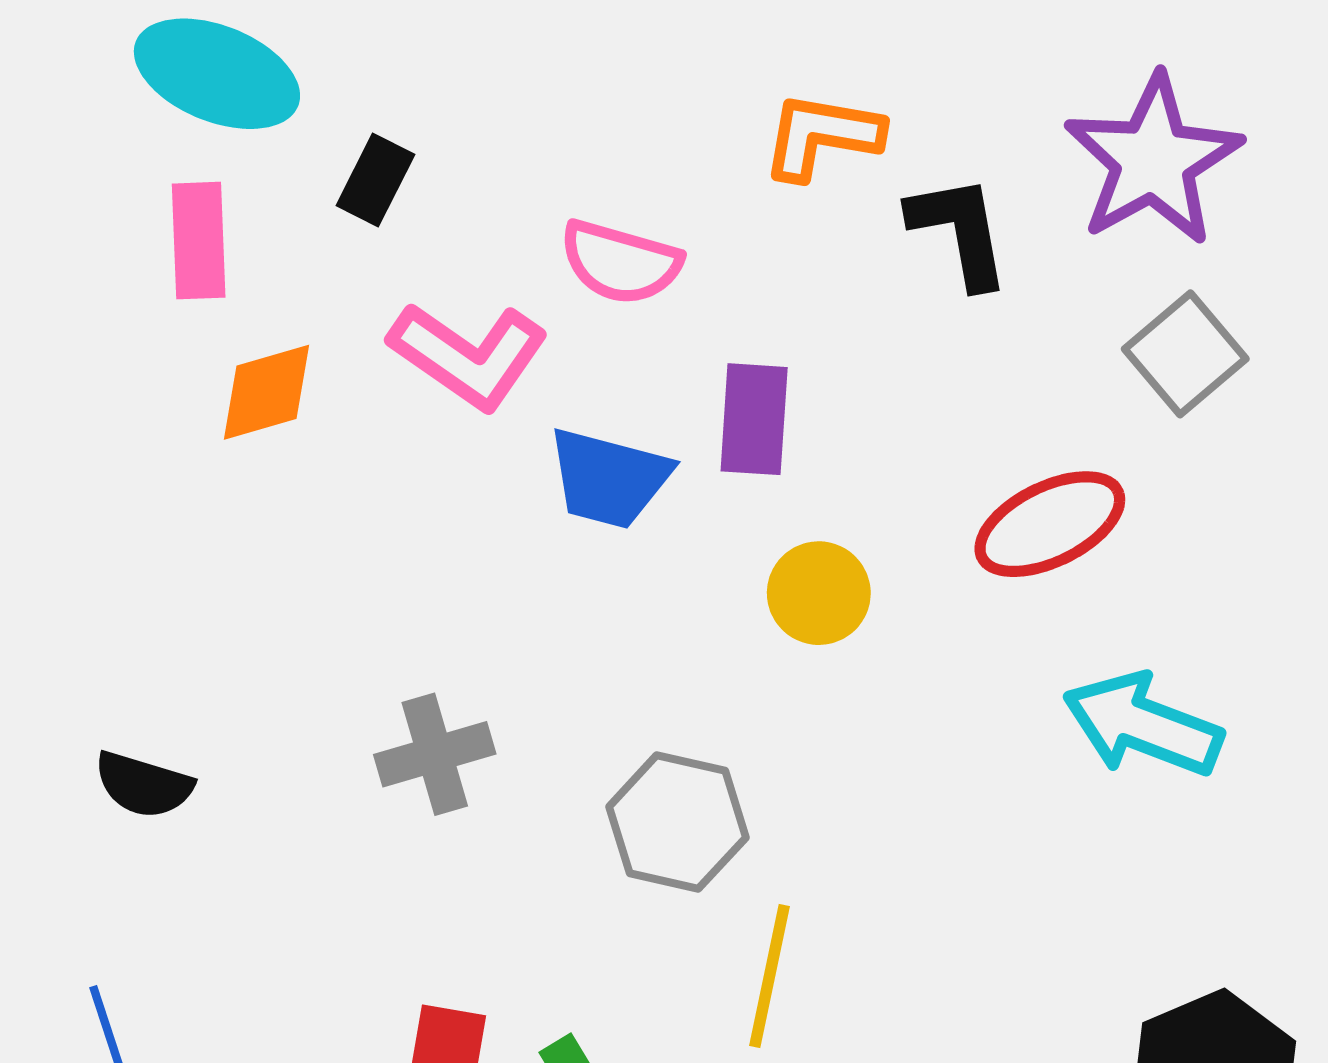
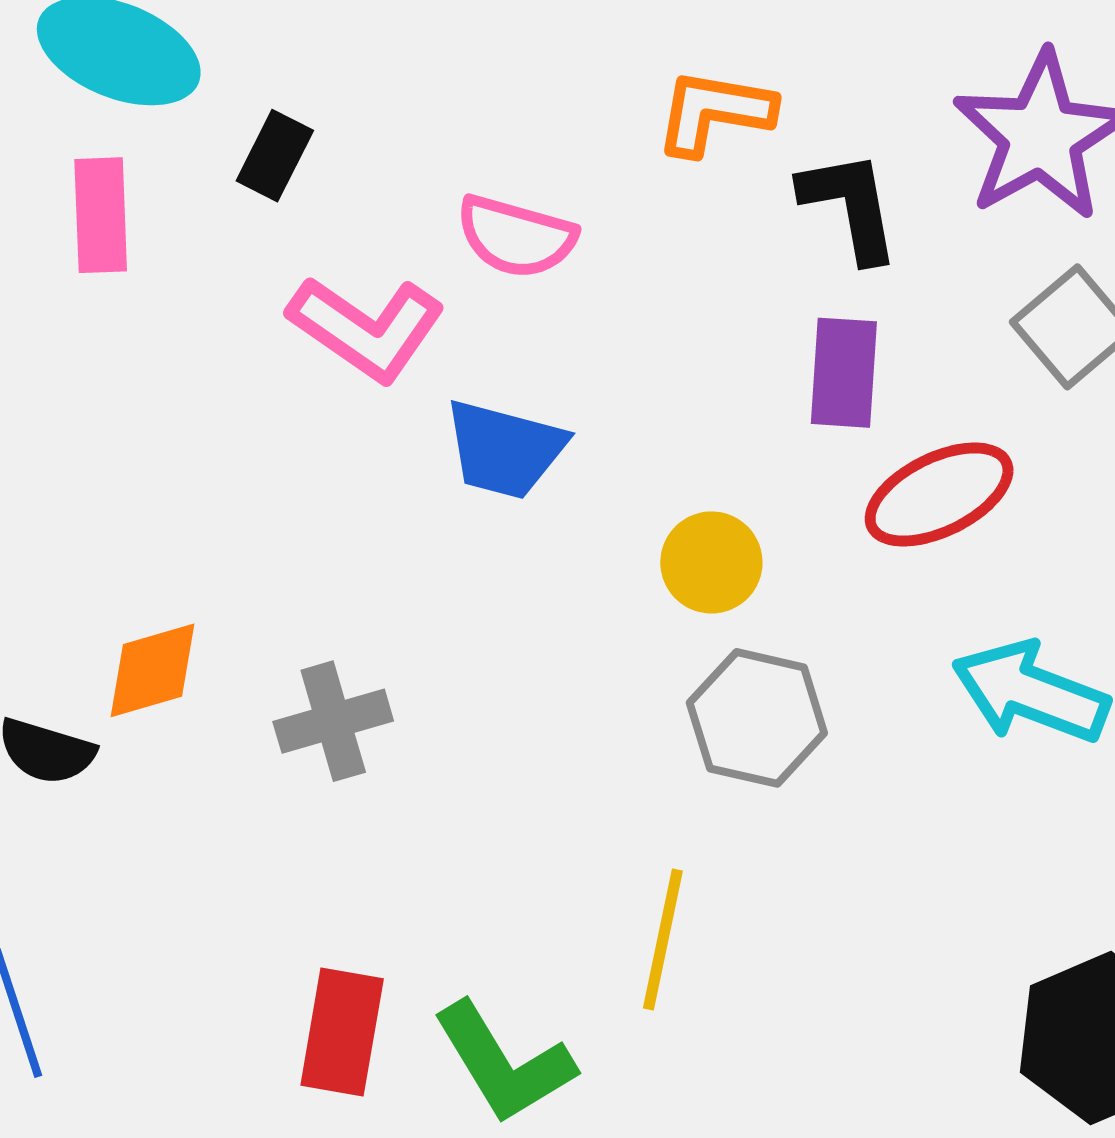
orange diamond: (266, 392) -> (153, 670), moved
purple rectangle: (754, 419) -> (844, 373), moved
gray hexagon: (677, 822) -> (757, 718), moved

